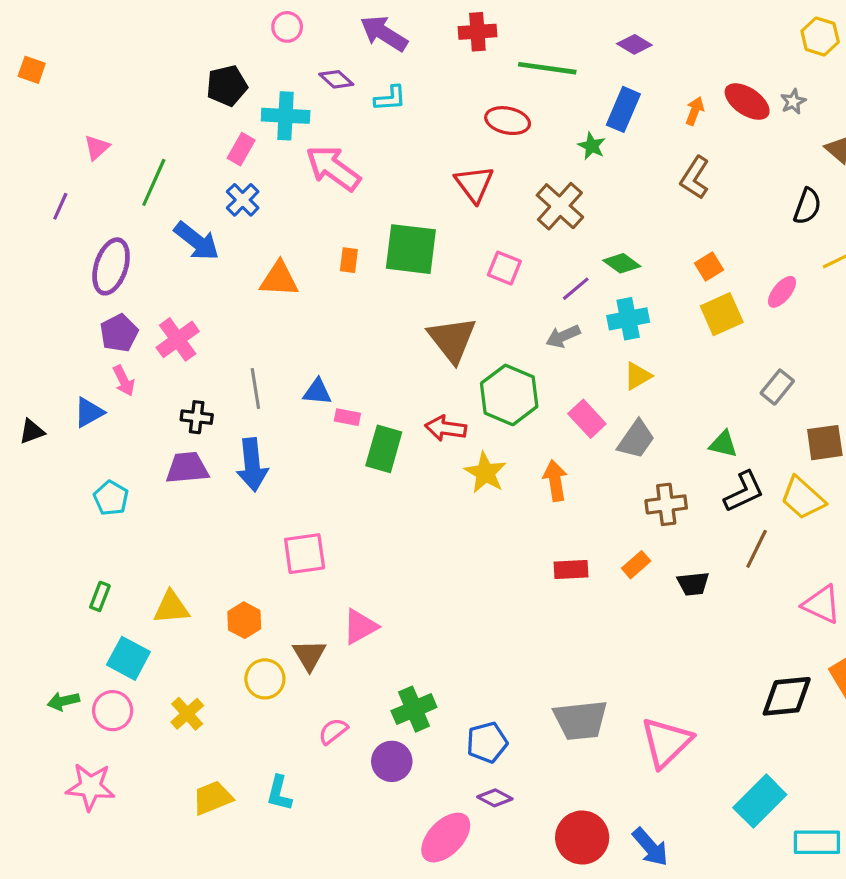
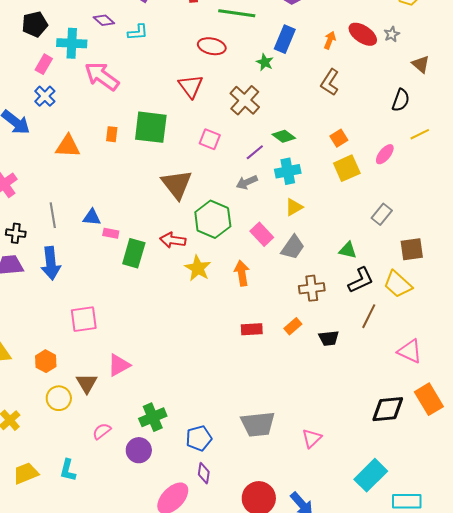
pink triangle: (666, 742) -> (312, 438), size x0.6
purple diamond: (495, 798) -> (204, 473), turned 70

